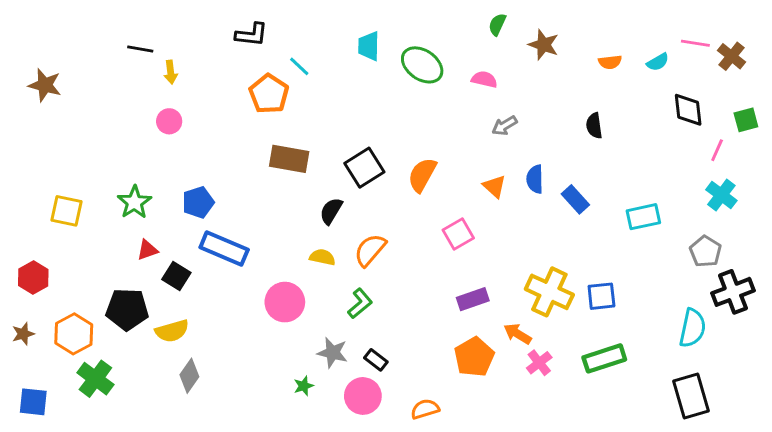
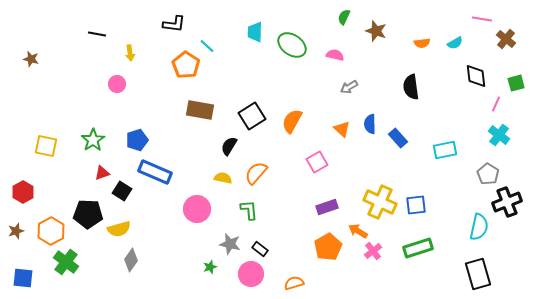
pink line: (695, 43) -> (482, 19), moved
yellow arrow: (171, 72) -> (130, 53), moved
brown star: (45, 85) -> (31, 59), size x0.7
black semicircle: (594, 126) -> (411, 87), size x1.4
green L-shape: (360, 303) -> (249, 210), turned -55

